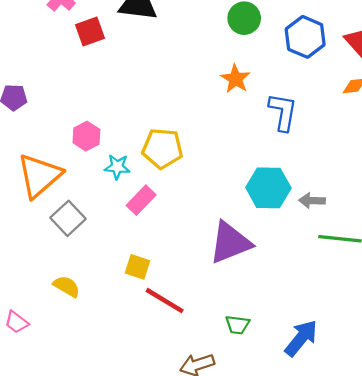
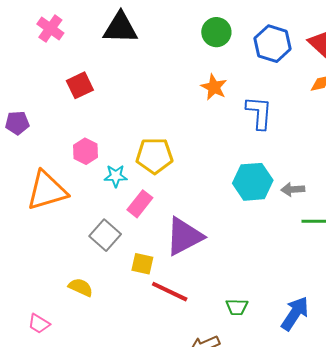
red square: (90, 31) -> (80, 85), moved
orange triangle: (39, 176) -> (47, 191), turned 30
gray square: (68, 218) -> (105, 235), moved
purple triangle: (230, 243) -> (184, 236), moved

